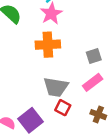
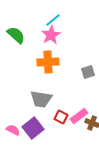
pink rectangle: (93, 82) -> (79, 116), moved
gray trapezoid: (56, 87) -> (41, 99), moved

